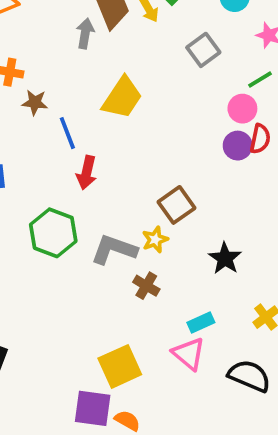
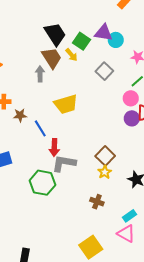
yellow trapezoid: (122, 98) -> (66, 104), turned 50
yellow star: (155, 240) -> (105, 172), moved
gray L-shape: (114, 249) -> (64, 163), moved

